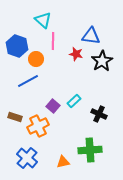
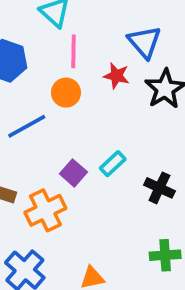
blue triangle: (91, 36) -> (144, 42), turned 42
orange circle: (36, 59) -> (66, 93), moved
green cross: (90, 150) -> (165, 255), moved, size x0.7

